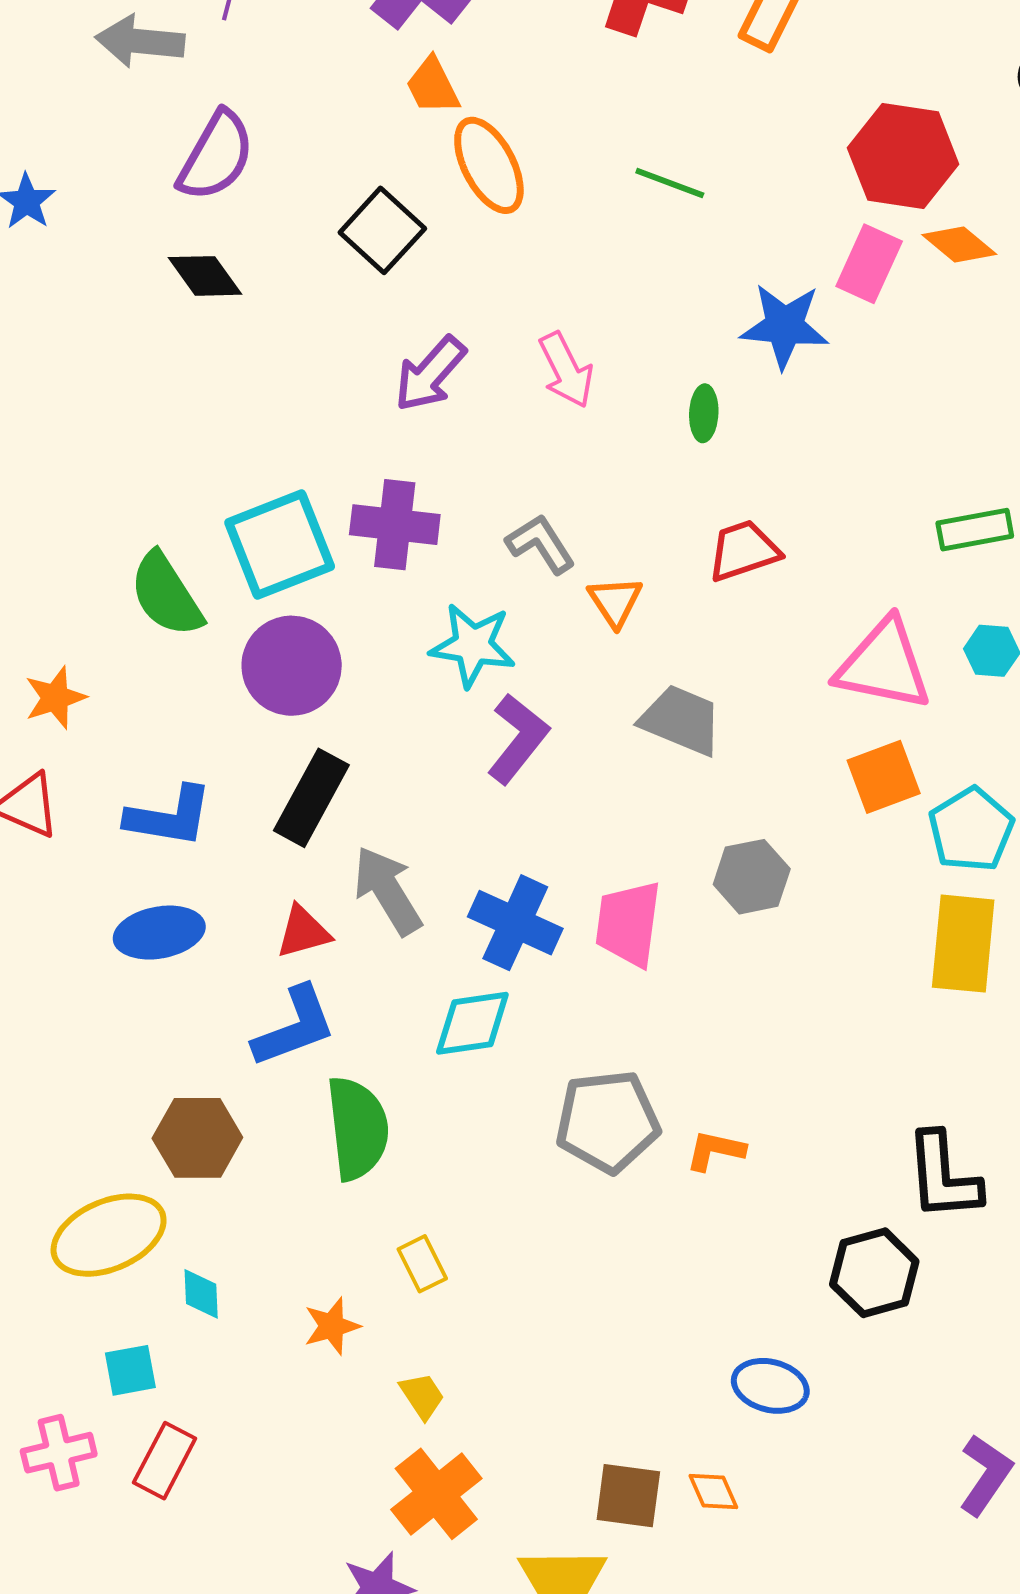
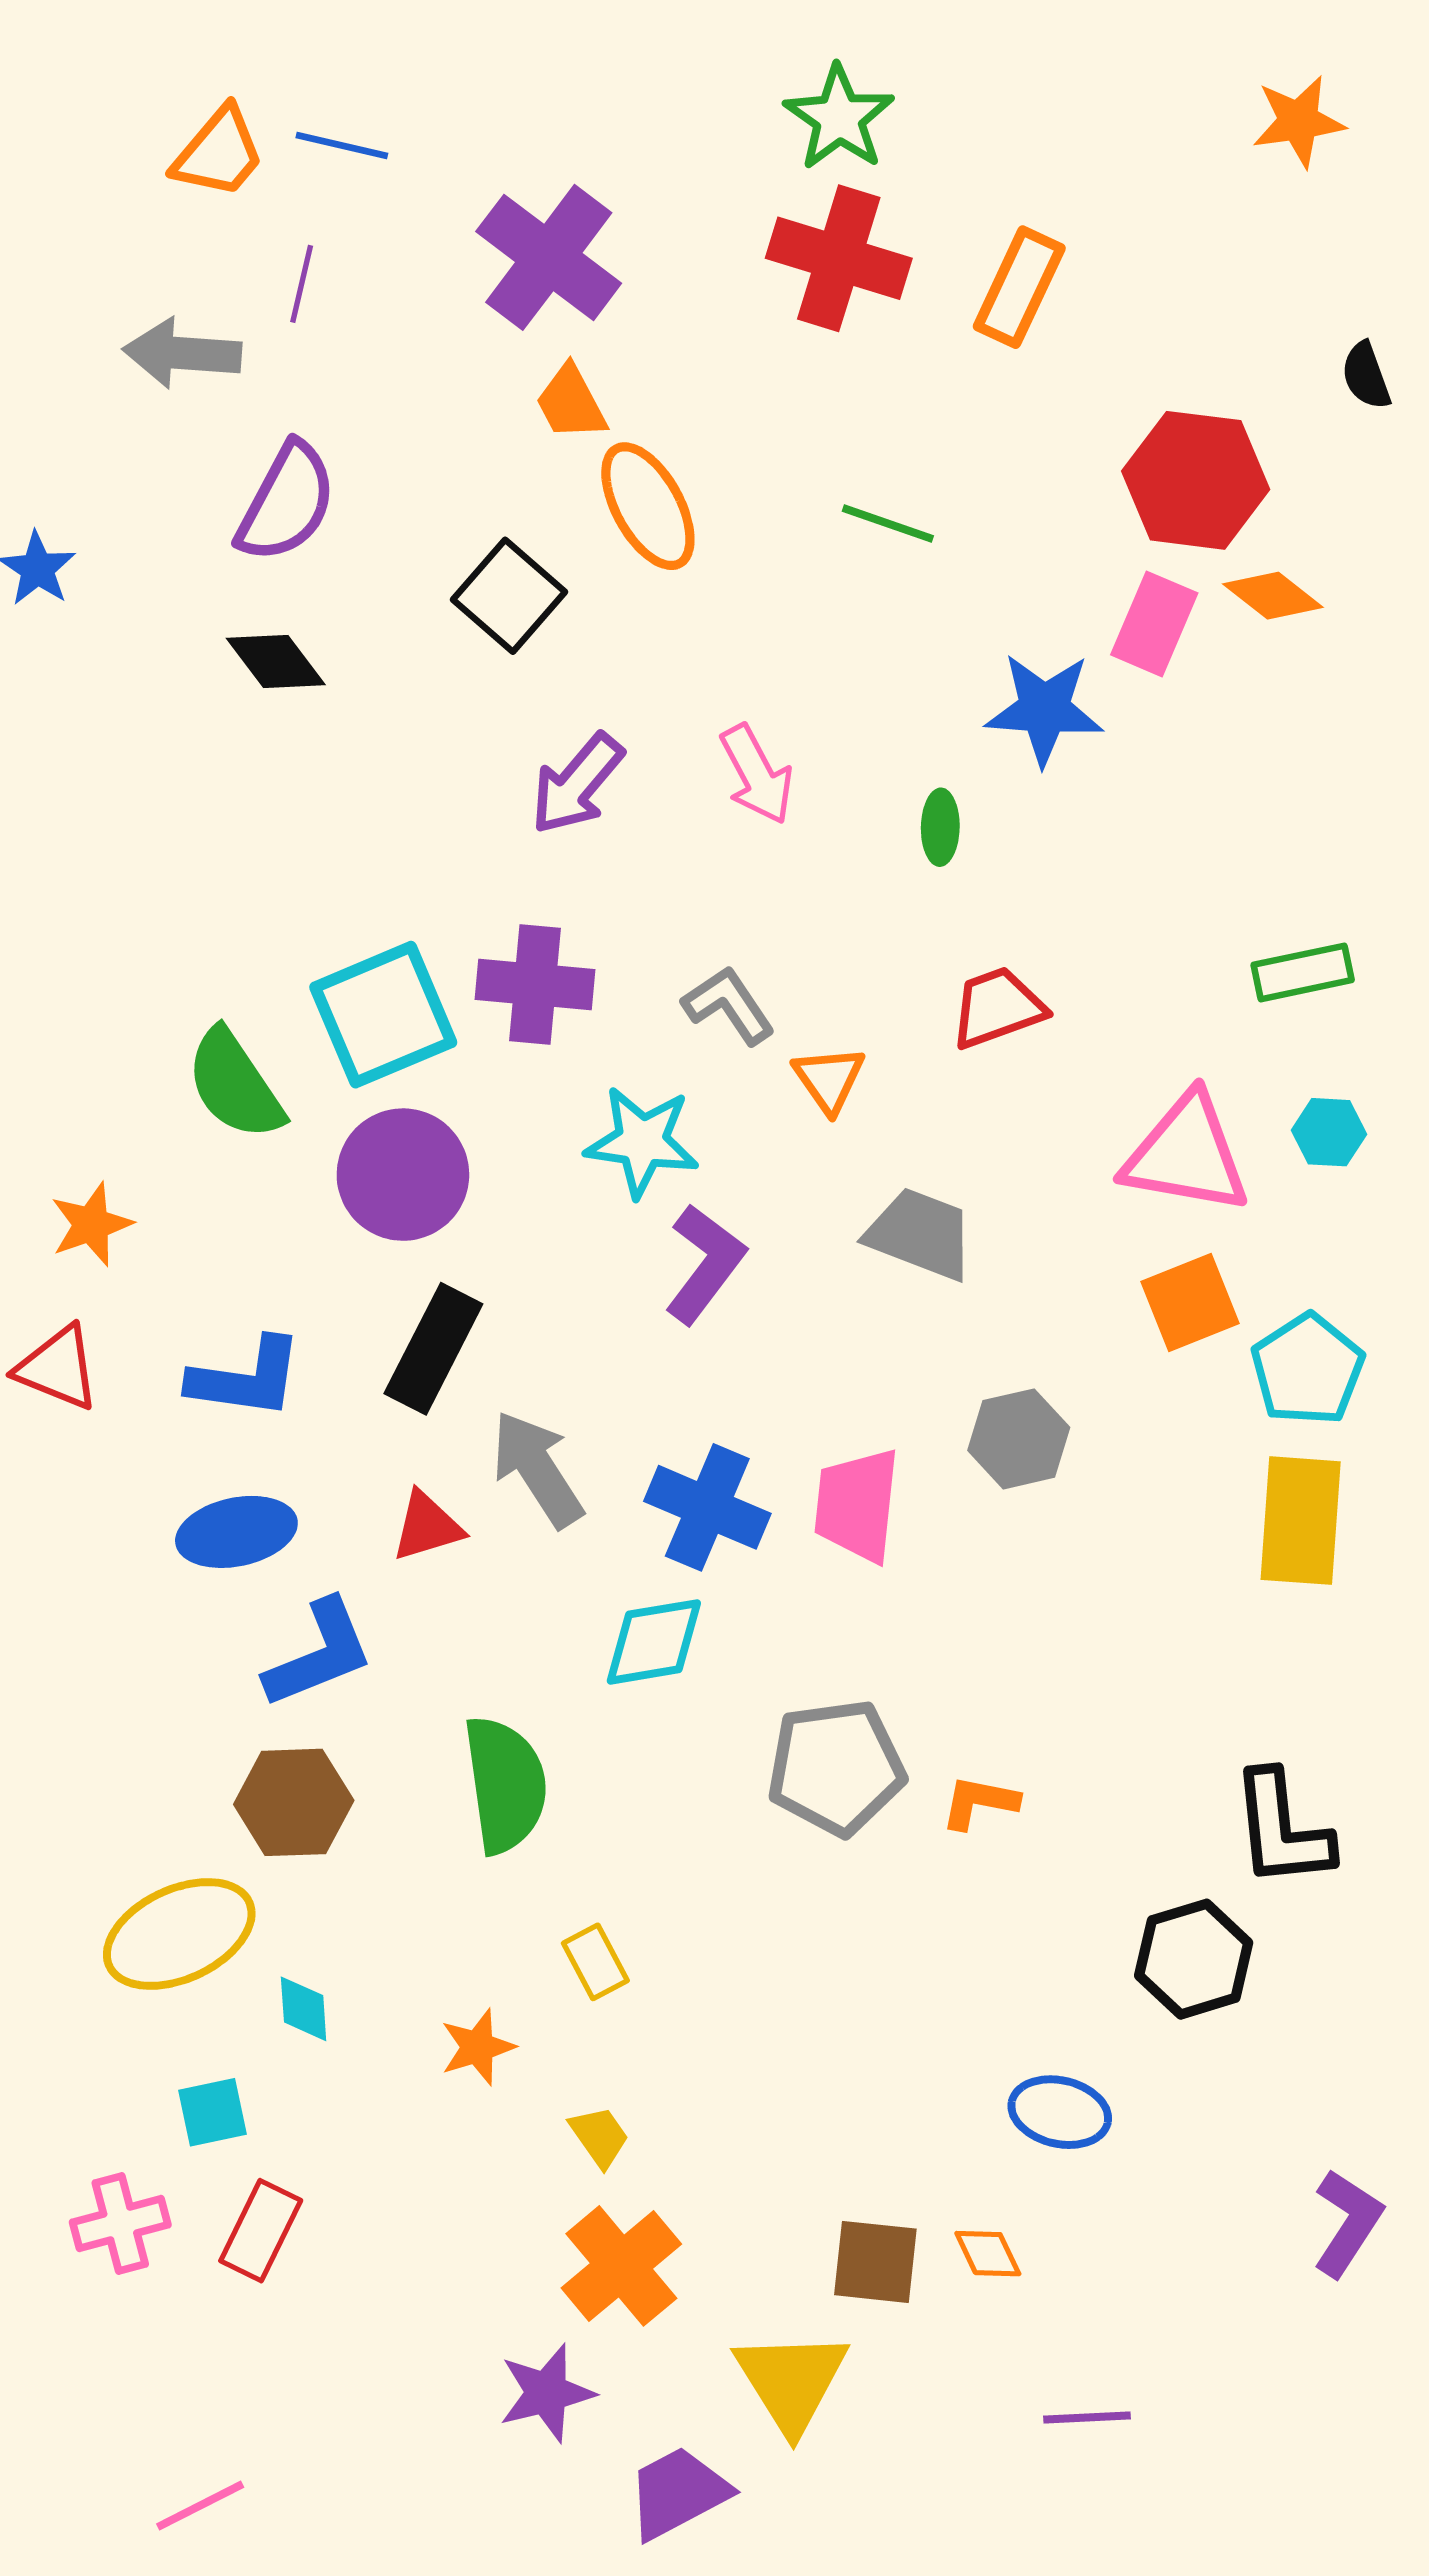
blue L-shape: (294, 1027) -> (319, 1654), moved

